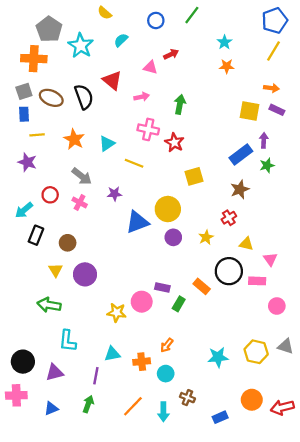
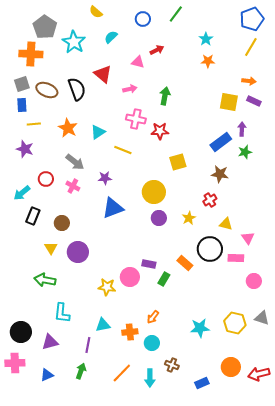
red star: (174, 143) -> (160, 131), turned -30
brown star: (240, 189) -> (220, 174), turned 30
blue triangle: (137, 222) -> (113, 208), moved

